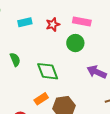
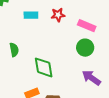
red star: (53, 24) -> (58, 15), moved
green circle: (75, 43) -> (85, 48), moved

